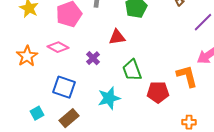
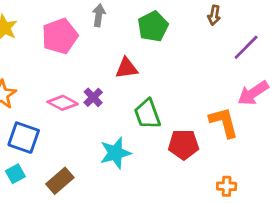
pink diamond: (58, 47) -> (63, 103), moved
blue square: (64, 87) -> (24, 138), moved

